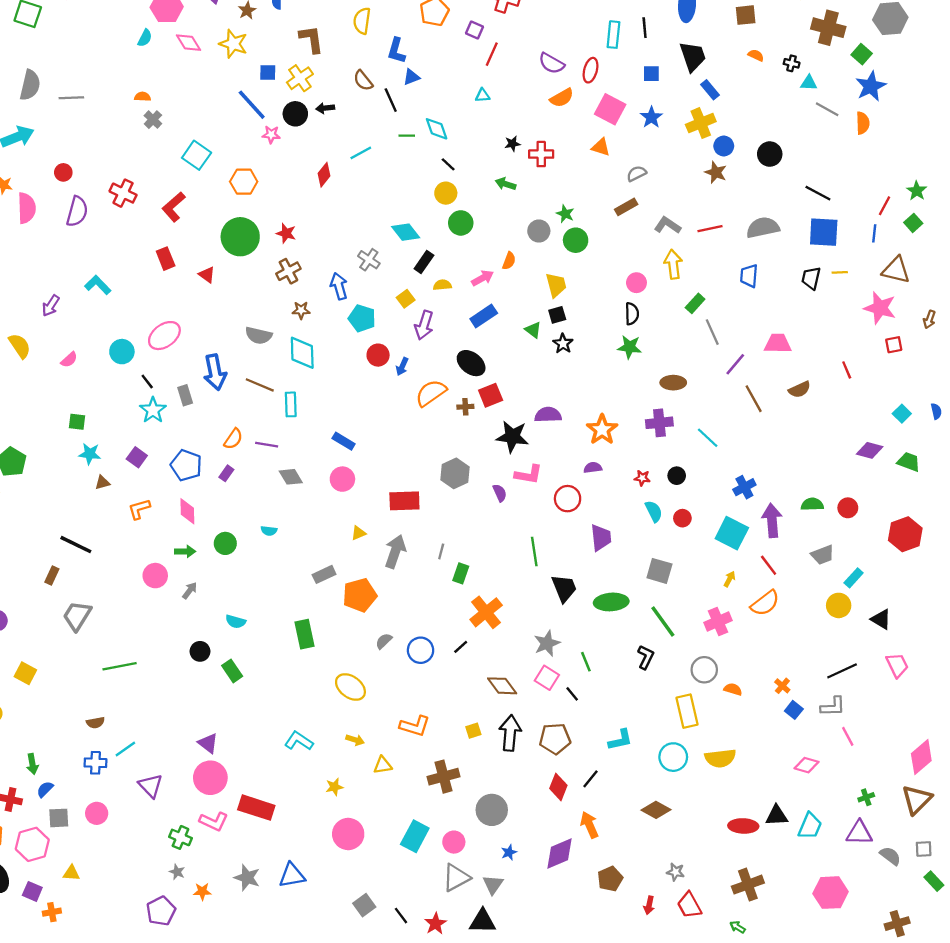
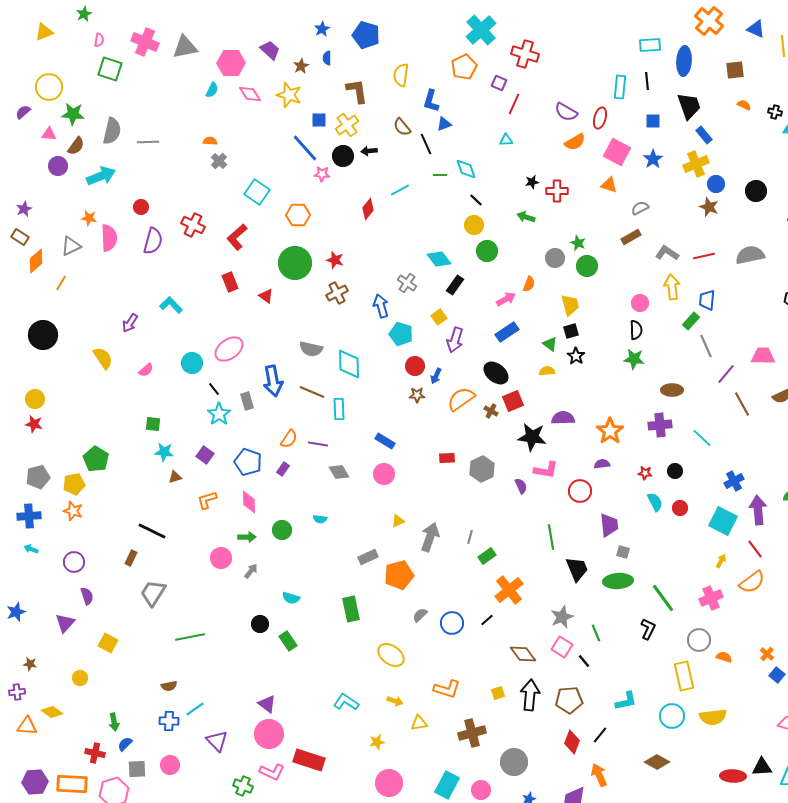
blue trapezoid: (749, 276) -> (707, 300), moved
yellow semicircle: (442, 285) -> (547, 371), moved
brown star: (301, 310) -> (417, 395), moved
brown cross: (465, 407) -> (491, 411), turned 32
red rectangle: (404, 501) -> (447, 458), moved, size x0.6
gray square: (659, 571) -> (623, 552), moved, size x0.6
green rectangle: (461, 573) -> (487, 556), turned 36

